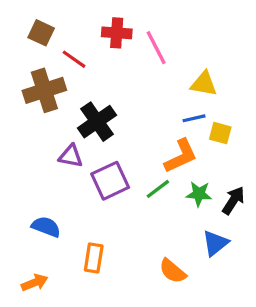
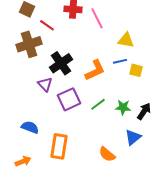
purple triangle: (71, 156) -> (45, 84), turned 35
orange L-shape: (181, 156) -> (95, 70), moved
orange rectangle: (94, 258) -> (59, 146), size x1.4

